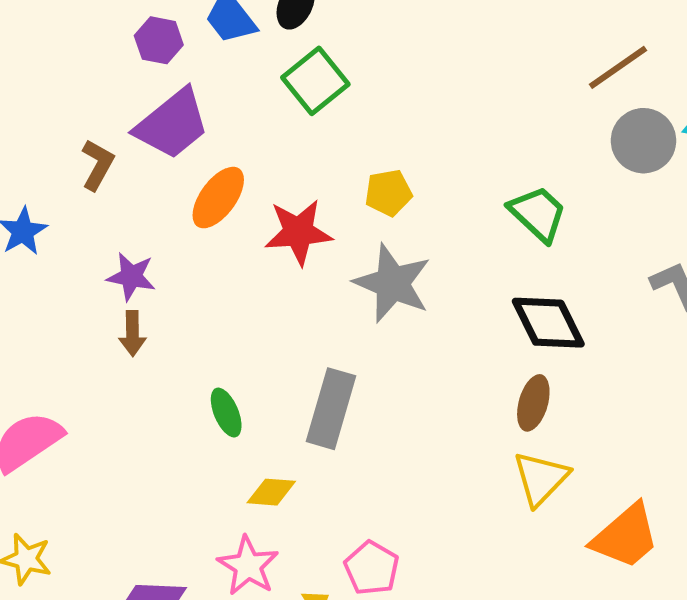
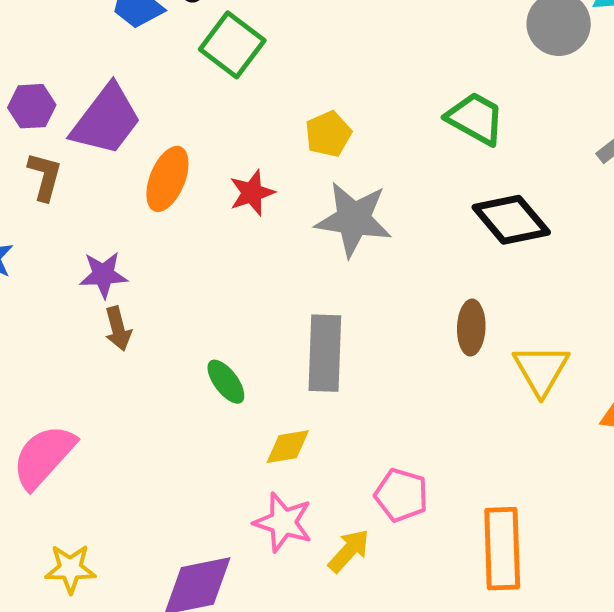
purple hexagon: (159, 40) -> (32, 106), moved
red star: (298, 232) -> (252, 193), size x0.7
brown ellipse: (533, 403) -> (471, 328), moved

